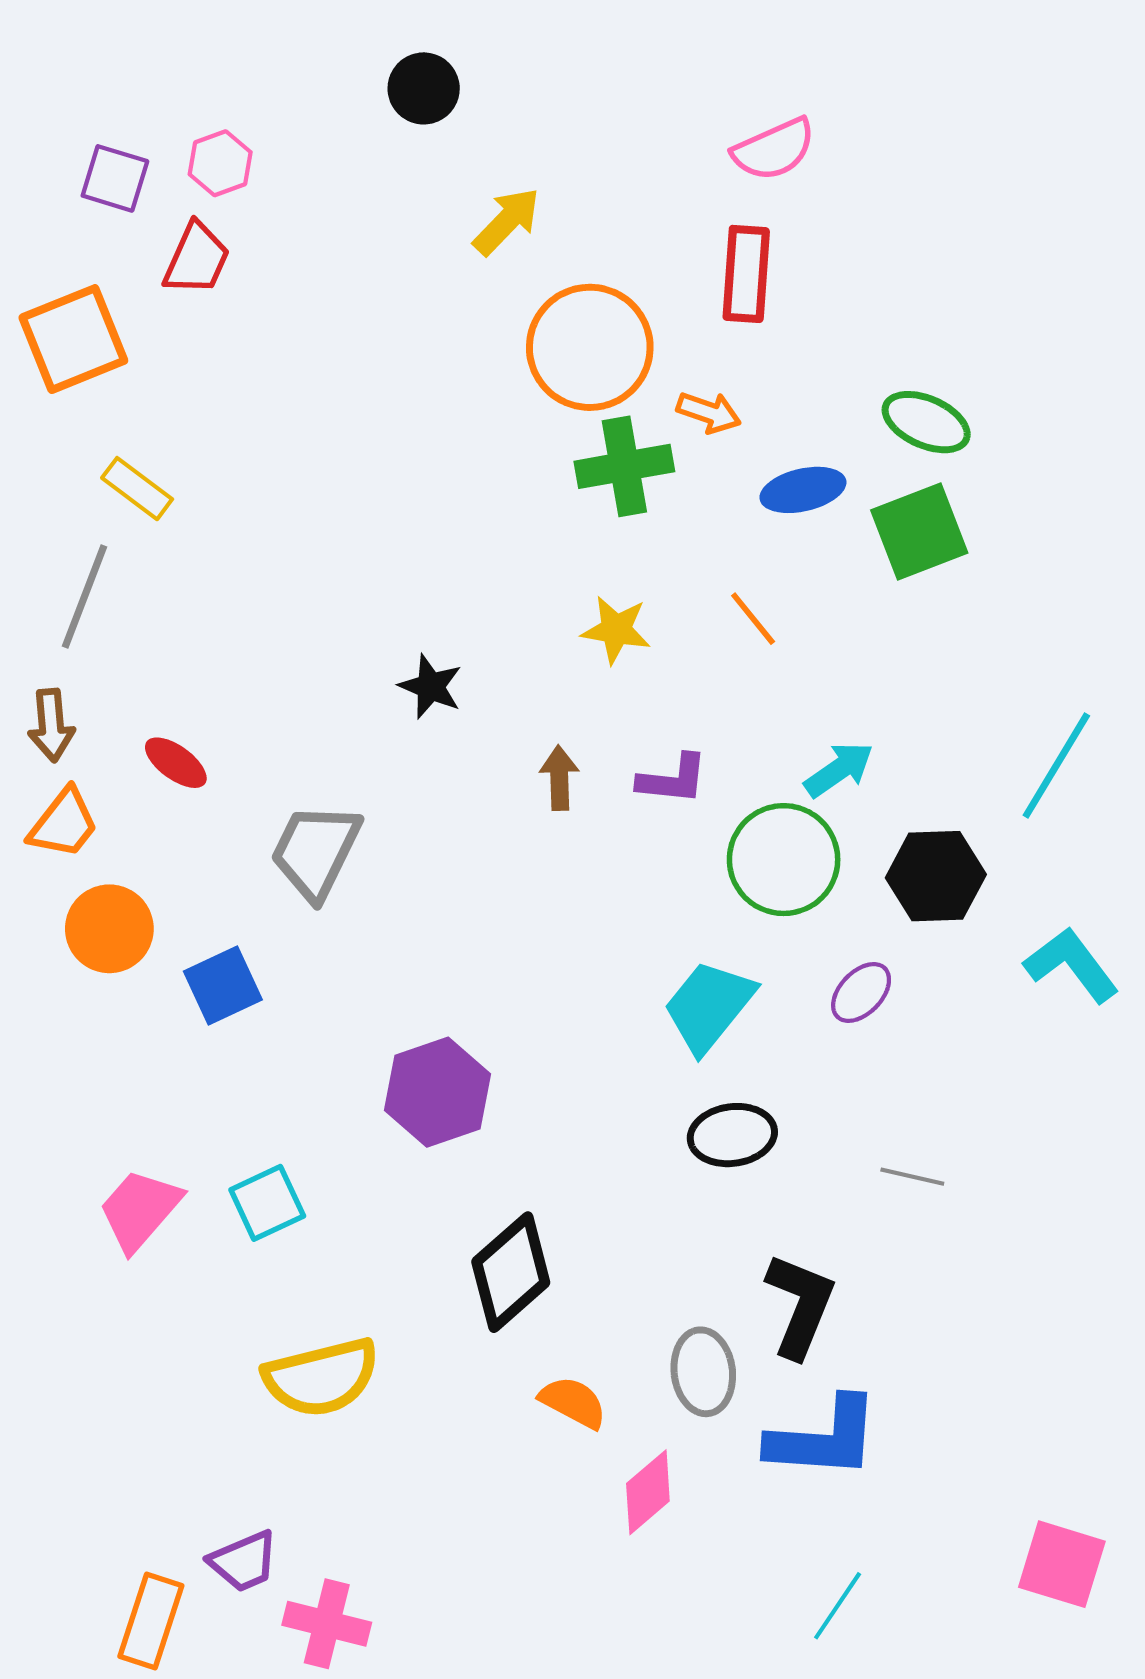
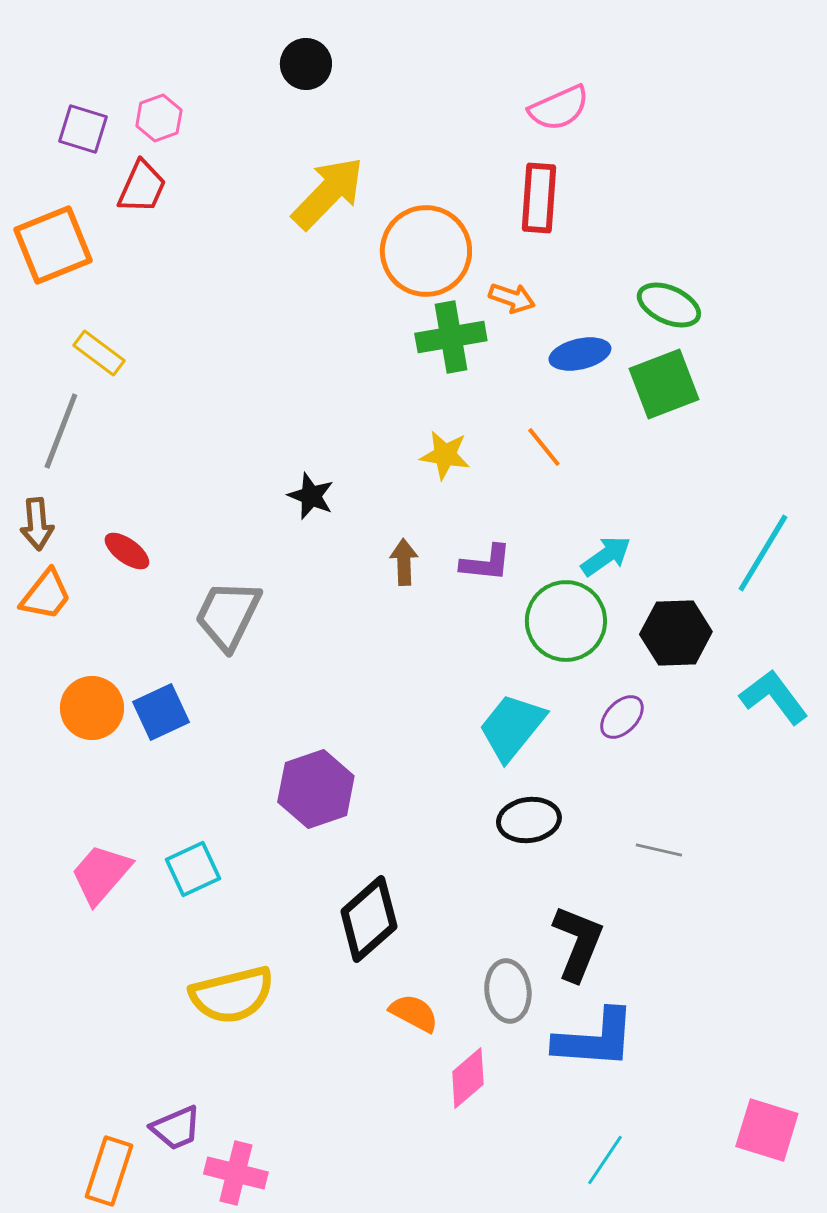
yellow arrow: (507, 221) -> (328, 193), moved, size x1.5
orange circle: (109, 929) -> (92, 708), moved

